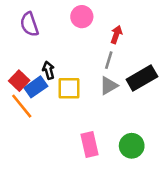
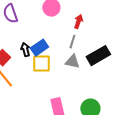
gray triangle: (109, 86) -> (72, 62), turned 42
blue rectangle: (36, 87) -> (39, 48), moved

